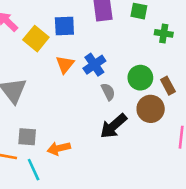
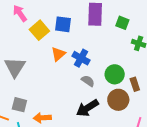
blue cross: (94, 65) -> (81, 58), turned -36
gray semicircle: (108, 92) -> (88, 81), turned -40

